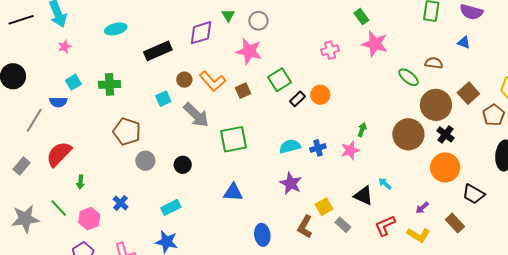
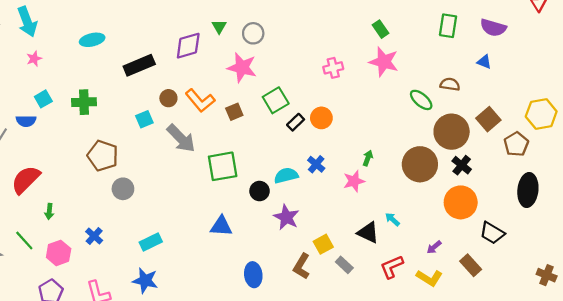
green rectangle: (361, 17) -> (380, 29), moved
blue cross: (318, 148) -> (316, 164), moved, turned -35
black circle: (183, 165) -> (260, 191), moved

